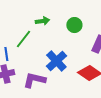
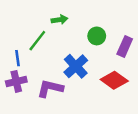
green circle: (74, 25) -> (97, 36), moved

